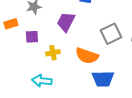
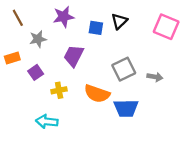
purple square: (32, 37) -> (36, 72), turned -32
blue trapezoid: (103, 79) -> (126, 108), moved

